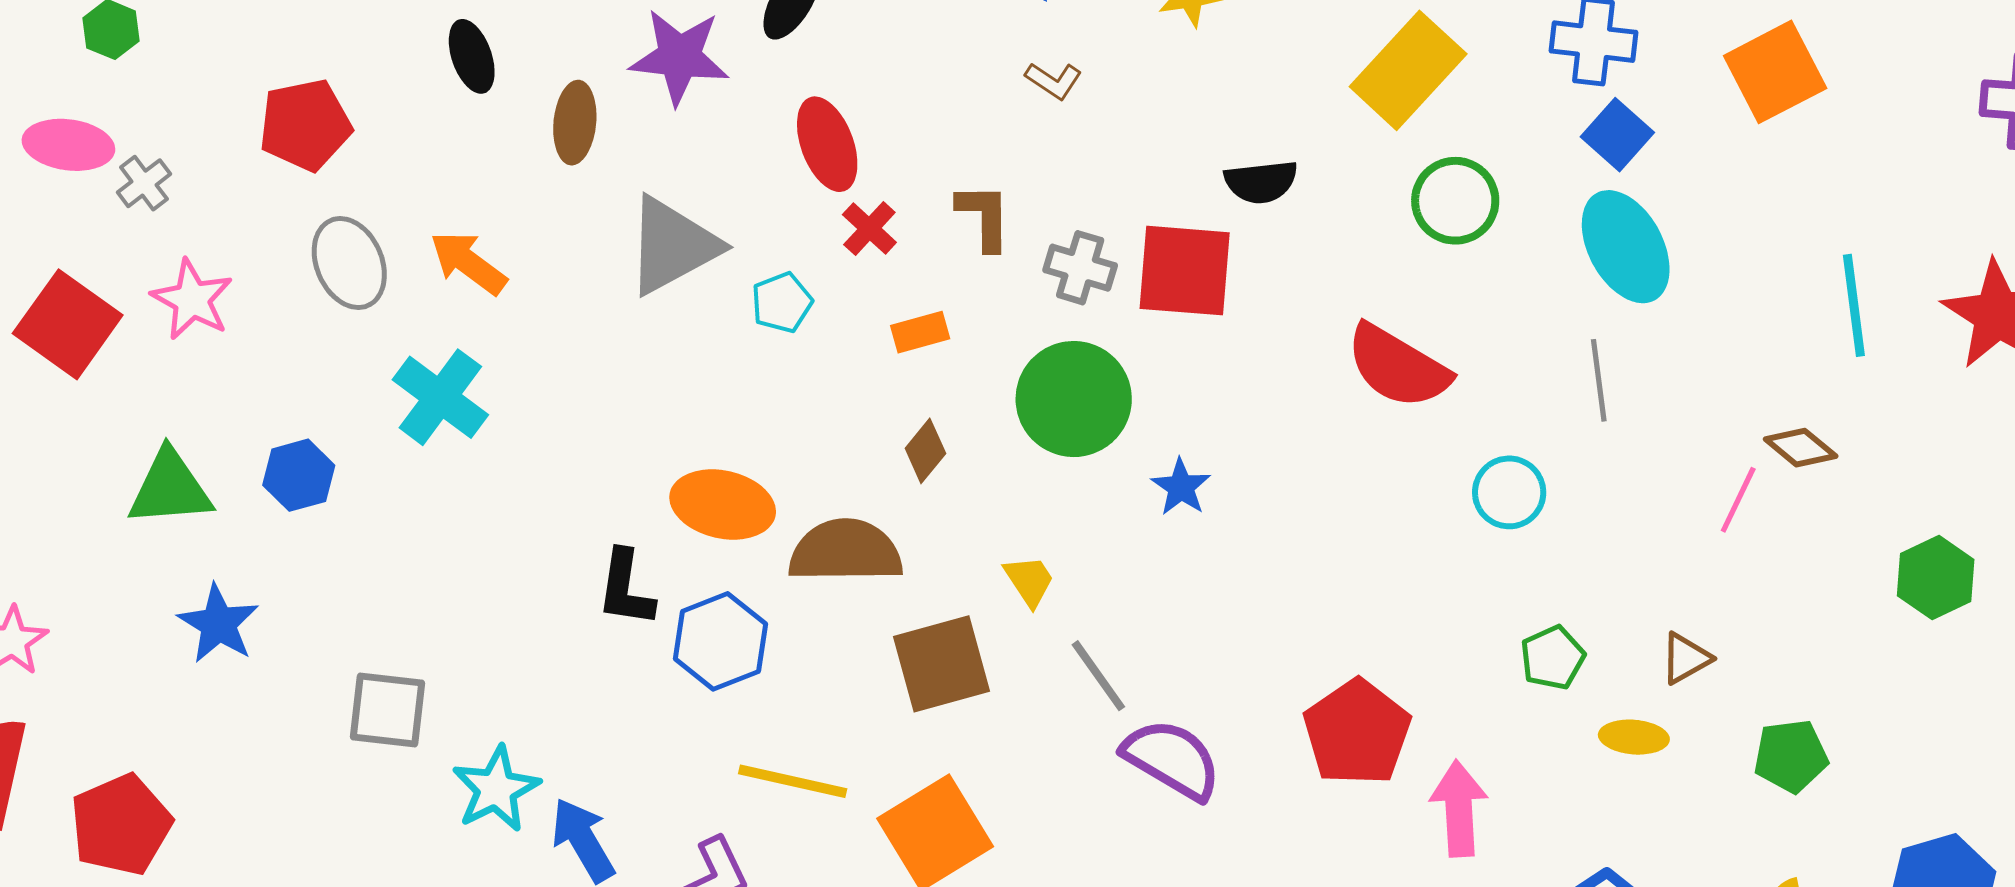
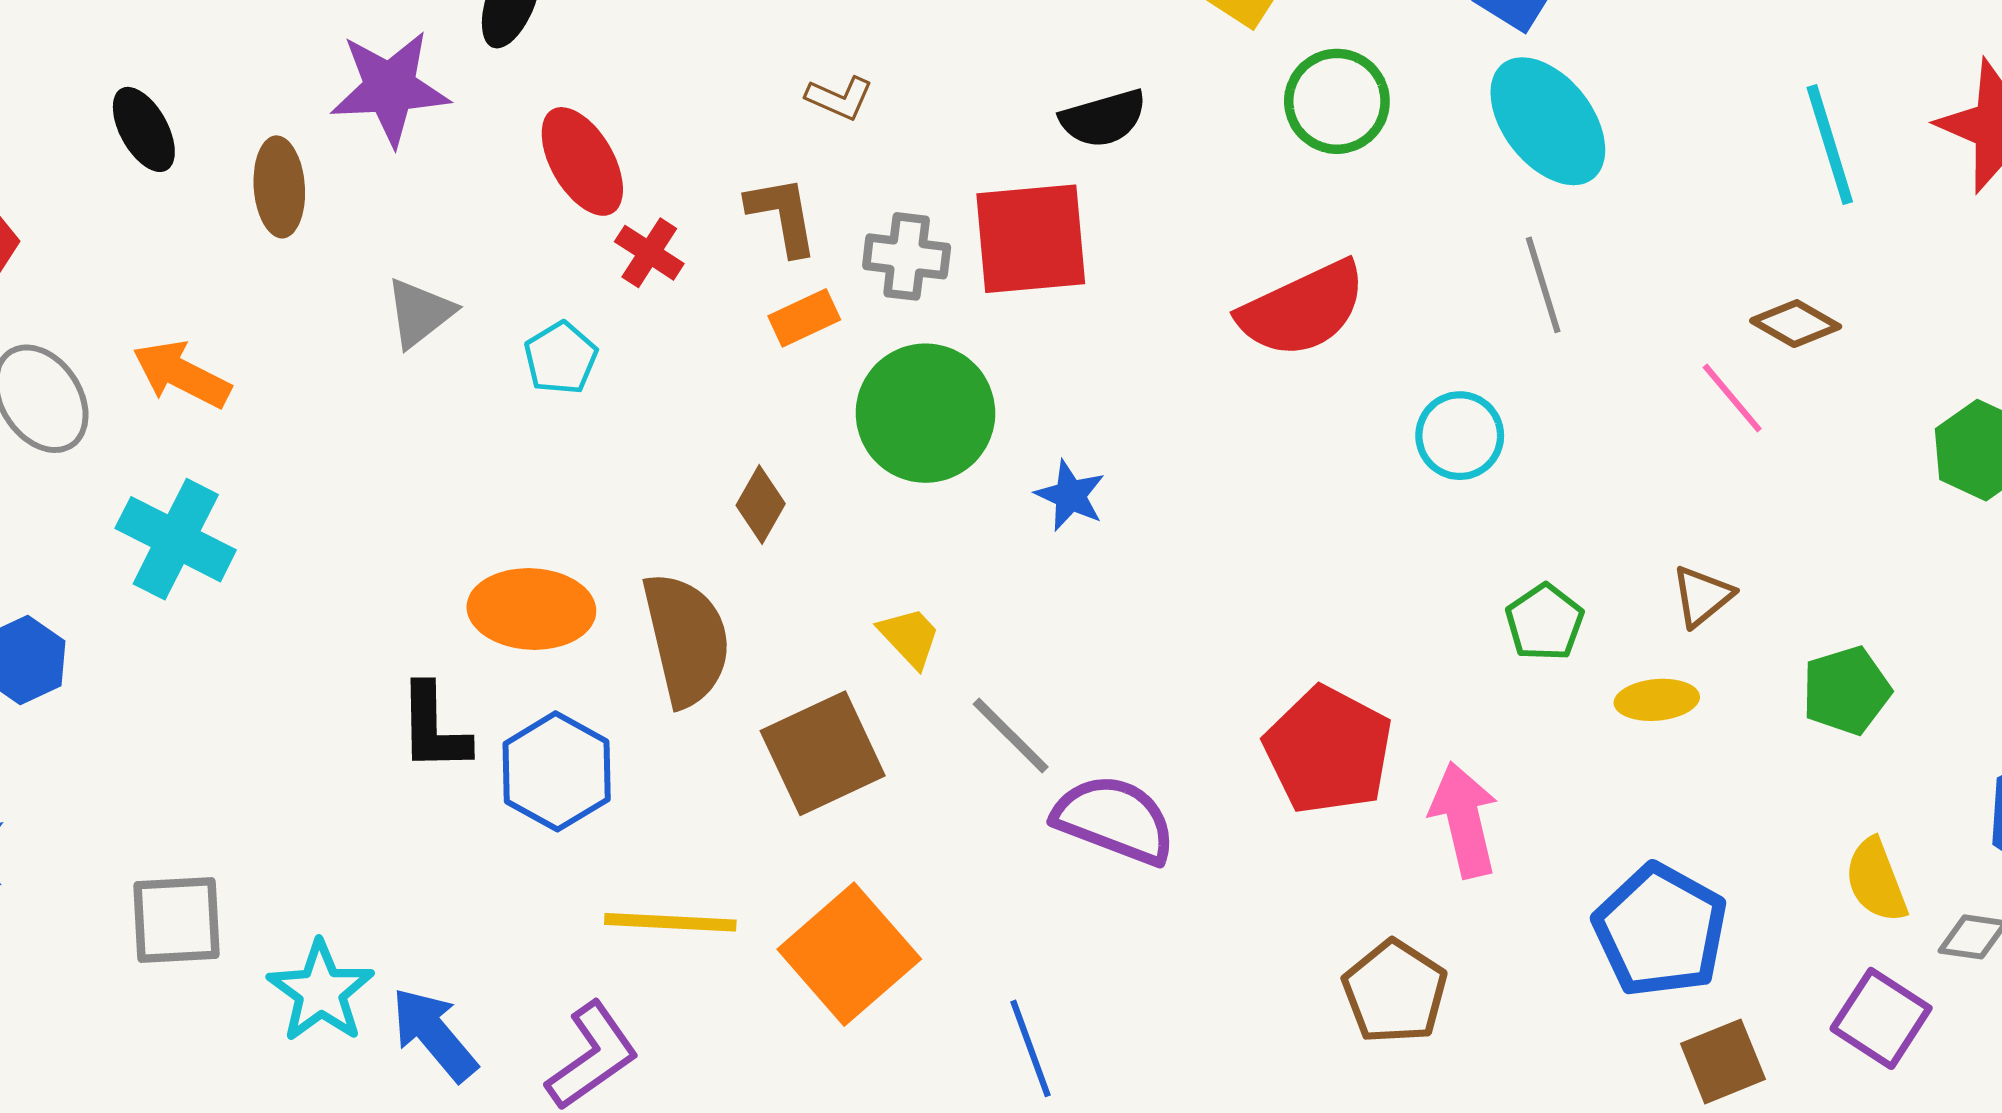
brown L-shape: (1054, 81) -> (839, 98), moved
gray triangle: (672, 246) -> (420, 313), size x0.6
orange rectangle: (920, 332) -> (804, 318), moved
red semicircle: (1398, 367) -> (1302, 309), turned -46
pink line: (1738, 500) -> (1732, 398), turned -56
brown semicircle: (846, 551) -> (686, 639), turned 87

